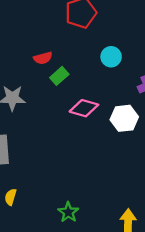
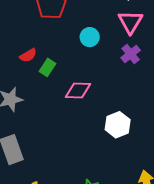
white hexagon: (124, 118) -> (118, 125), moved

